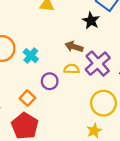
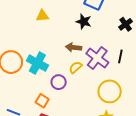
cyan cross: (31, 56) -> (37, 63), size x1.5
yellow semicircle: (72, 69) -> (76, 67), turned -32

